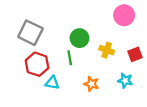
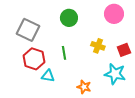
green circle: (79, 38) -> (69, 18), moved
cyan star: (125, 81) -> (115, 74), size x1.5
orange star: (91, 84) -> (84, 87), moved

